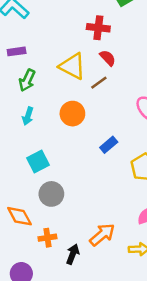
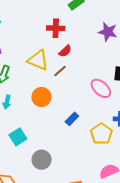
red semicircle: (108, 58) -> (65, 51), turned 96
gray circle: (51, 194) -> (42, 160), moved

